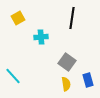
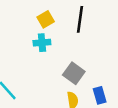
yellow square: (18, 18) -> (46, 19), moved

